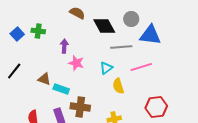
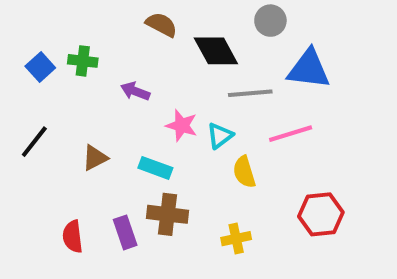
gray circle: (131, 19) -> (270, 21), moved
purple arrow: (64, 46) -> (135, 91), turned -72
pink star: (76, 63) -> (182, 126), moved
brown triangle: (44, 79) -> (95, 158), turned -48
cyan rectangle: (61, 89) -> (155, 168), moved

